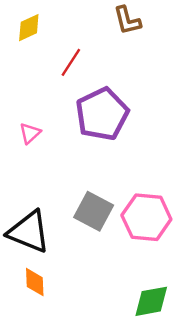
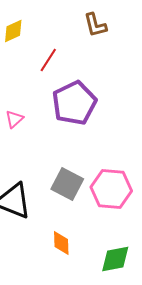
orange diamond: (35, 282) -> (61, 243), moved

